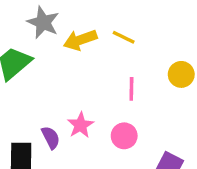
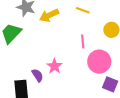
yellow line: (124, 37) -> (83, 10), moved
pink circle: (124, 136) -> (99, 62), moved, size x1.5

